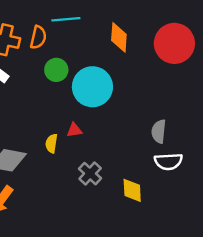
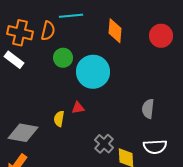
red circle: (174, 43) -> (161, 36), size x0.7
white semicircle: (168, 161) -> (155, 147), moved
gray cross: (90, 174) -> (104, 144), moved

